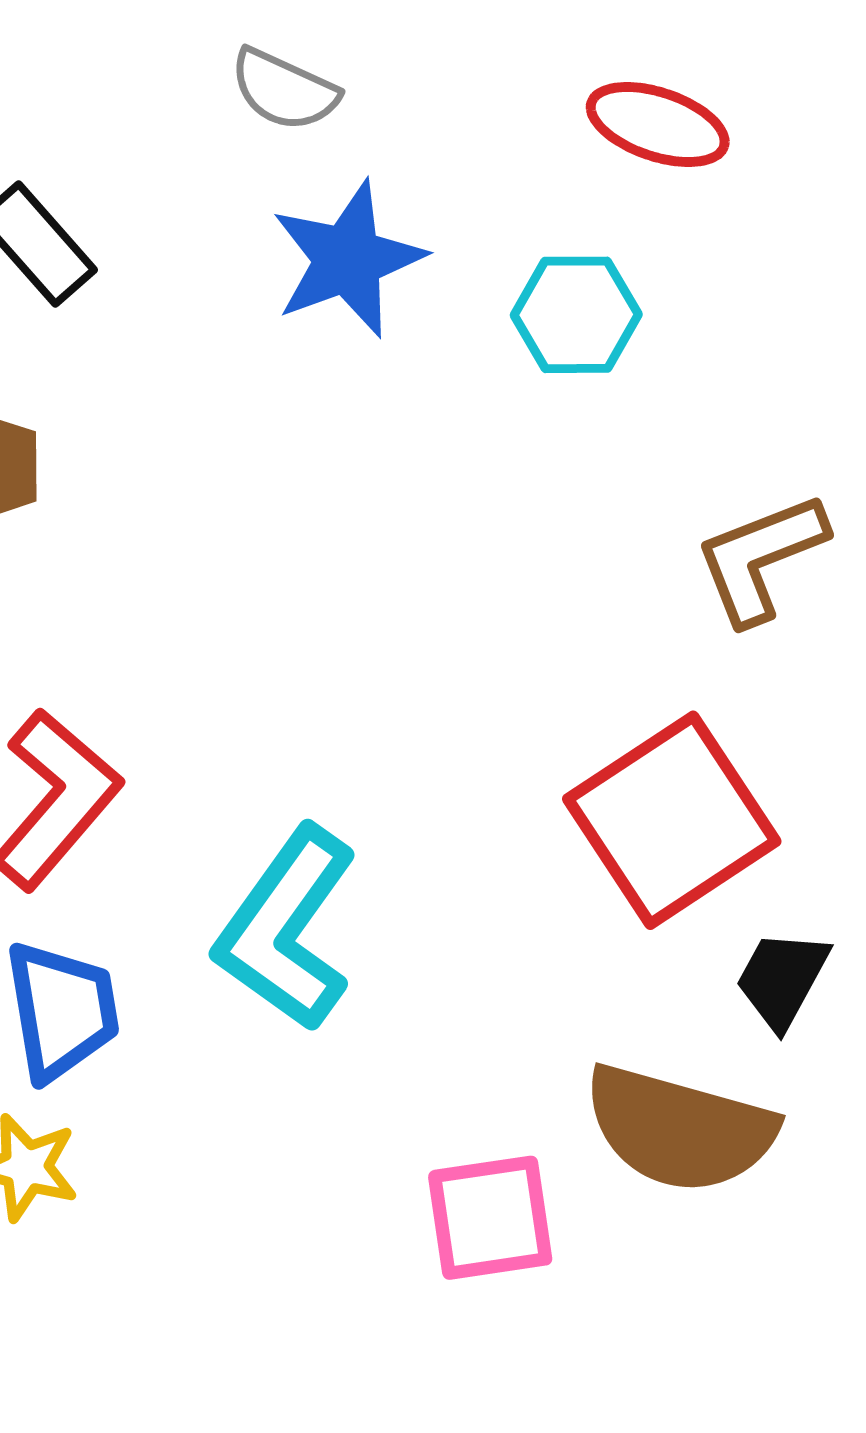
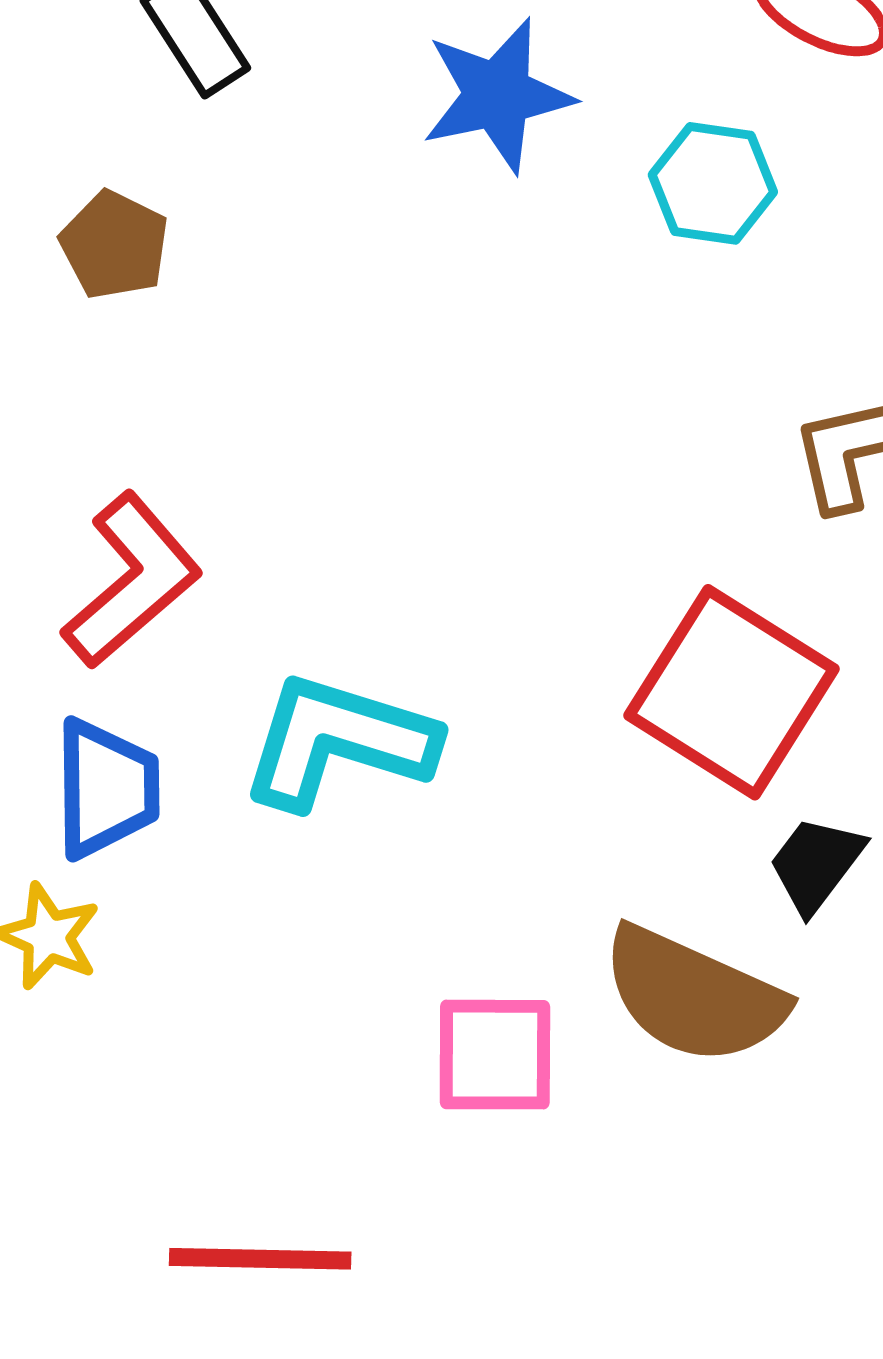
red square: (672, 820) -> (732, 692), turned -33
cyan L-shape: (286, 929) -> (338, 741), turned 63

